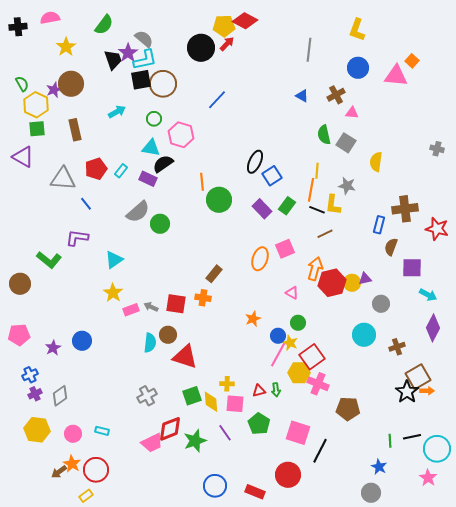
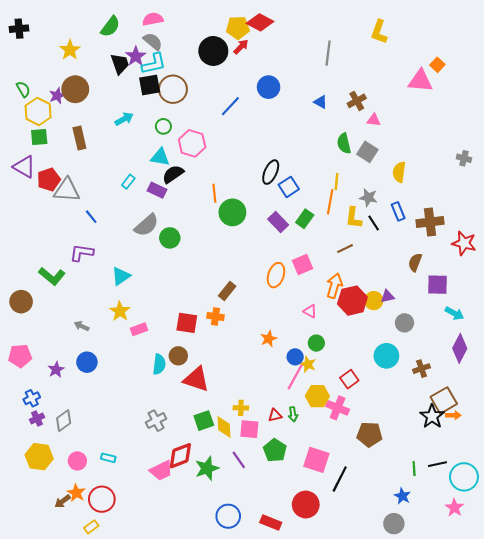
pink semicircle: (50, 18) -> (153, 19), moved
blue circle: (358, 68) -> (269, 87), moved
red pentagon: (96, 169) -> (49, 179), moved
black line: (317, 210) -> (374, 223), moved, turned 35
blue rectangle: (379, 225) -> (398, 211), moved, turned -36
gray arrow: (151, 307) -> (82, 326), moved
red square: (312, 357) -> (349, 379), moved, size x0.7

